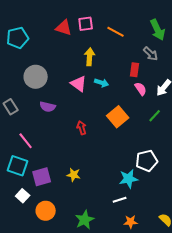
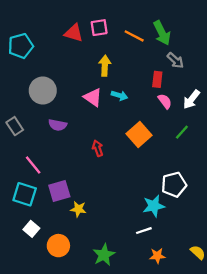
green arrow: (158, 30) -> (162, 33), moved
yellow star: (74, 175) -> (78, 209), moved
purple square: (42, 177) -> (59, 191), moved

